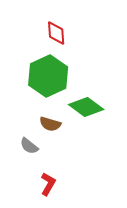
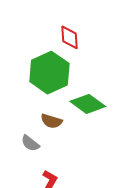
red diamond: (56, 33) -> (70, 37), moved

